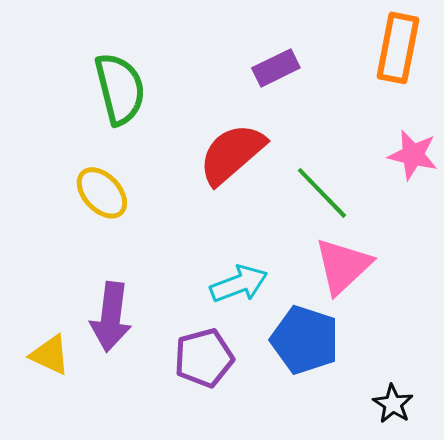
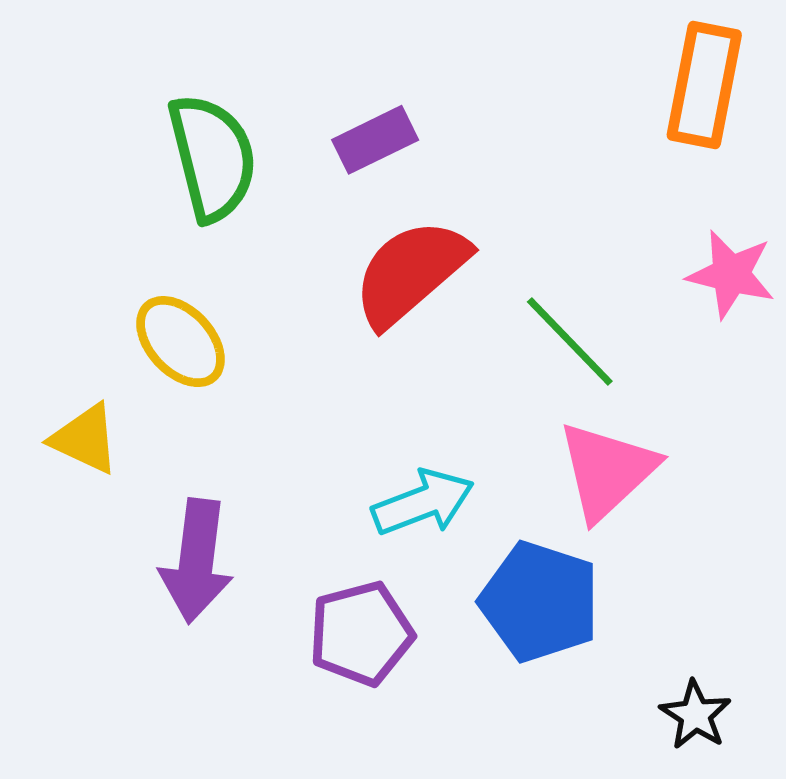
purple rectangle: (276, 68) -> (375, 140), moved
yellow triangle: (50, 355) -> (85, 439), moved

